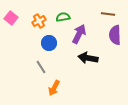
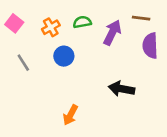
purple arrow: (79, 34) -> (112, 33), moved
black arrow: (88, 58) -> (121, 89), moved
gray line: (41, 67) -> (23, 63), moved

